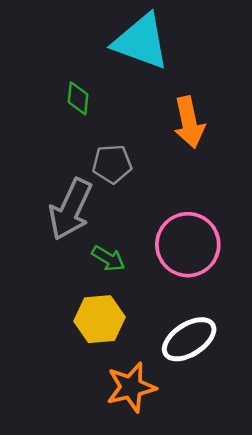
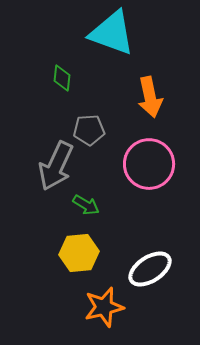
pink circle: (188, 245) -> (149, 164), moved

